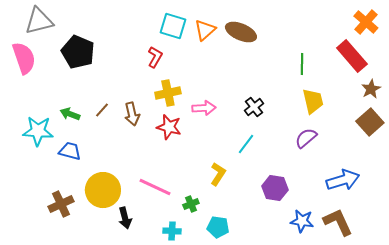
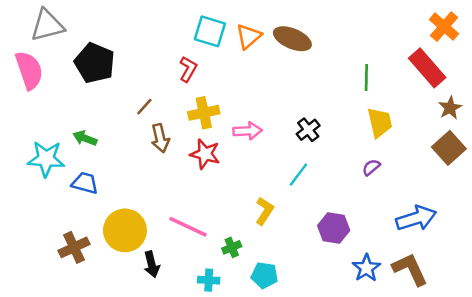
brown line: (102, 110) -> (144, 107), moved
purple semicircle: (306, 138) -> (371, 167), size x0.7
blue star: (302, 221) -> (366, 268), turned 30

